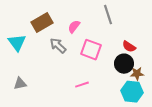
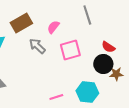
pink square: (91, 50) -> (70, 50), turned -35
pink line: (82, 85) -> (56, 97), moved
cyan hexagon: (132, 92) -> (87, 92), moved

